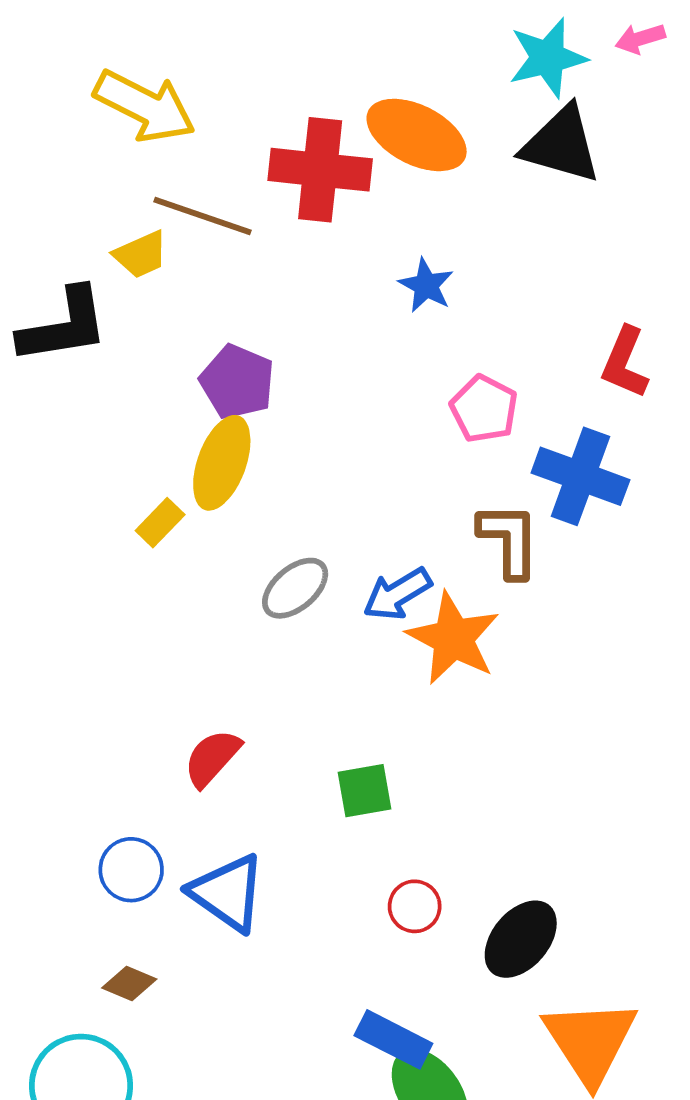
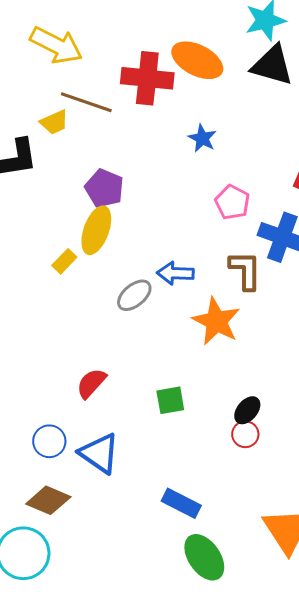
blue arrow: (397, 594) -> (175, 273), moved, turned 33
red circle: (415, 906) -> (245, 434), moved
black ellipse: (521, 939) -> (247, 410), moved, size x0.7
brown diamond: (129, 983) -> (48, 500), size x1.6
blue rectangle: (393, 1039) -> (181, 503), moved

